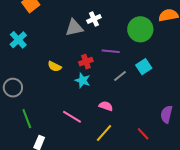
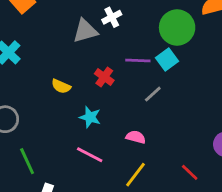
red cross: (86, 62) -> (104, 77), turned -32
cyan square: (144, 67) -> (167, 59), moved
cyan star: (83, 80) -> (90, 117), moved

